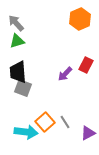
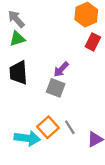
red rectangle: (86, 65) -> (93, 42), moved
purple arrow: (65, 74) -> (61, 69), moved
gray square: (23, 88) -> (56, 88), moved

